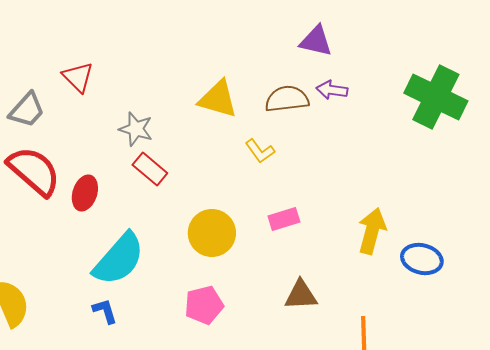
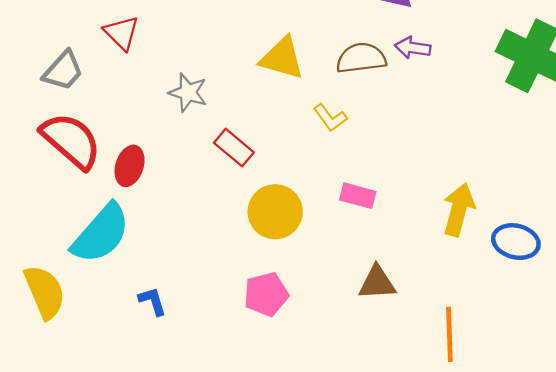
red rectangle: (150, 169) -> (234, 148), moved
pink rectangle: (284, 219) -> (358, 196), turned 32
cyan semicircle: (119, 259) -> (101, 234), moved

